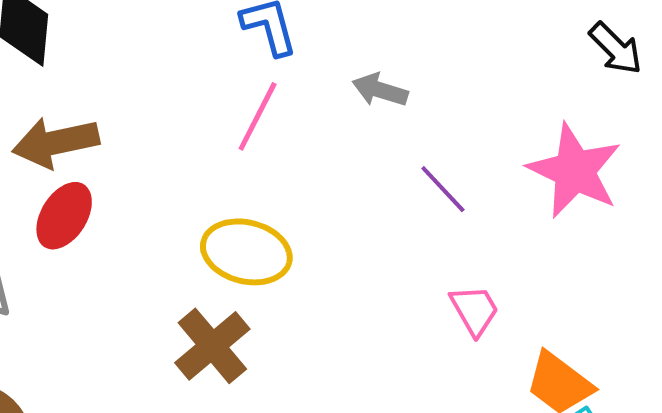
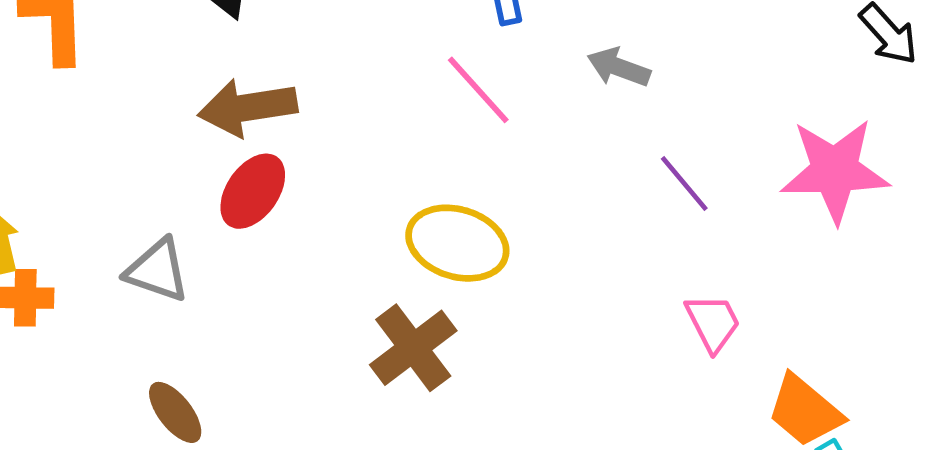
pink line: (258, 116) -> (478, 90), turned -72
pink star: (575, 171) -> (835, 171), turned -30

